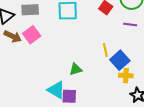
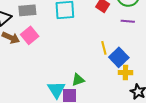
green triangle: (76, 69) -> (78, 80), moved
cyan triangle: (56, 90) -> (56, 90), turned 30

